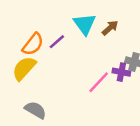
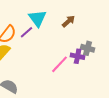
cyan triangle: (85, 24) -> (38, 18), moved

